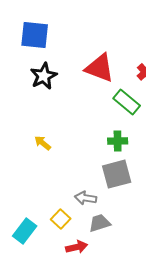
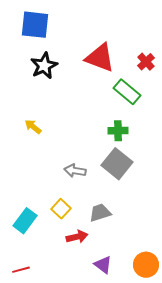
yellow arrow: (43, 143) -> (33, 127), moved
gray square: (117, 174) -> (117, 164), turned -36
gray arrow: (86, 198) -> (75, 171), moved

